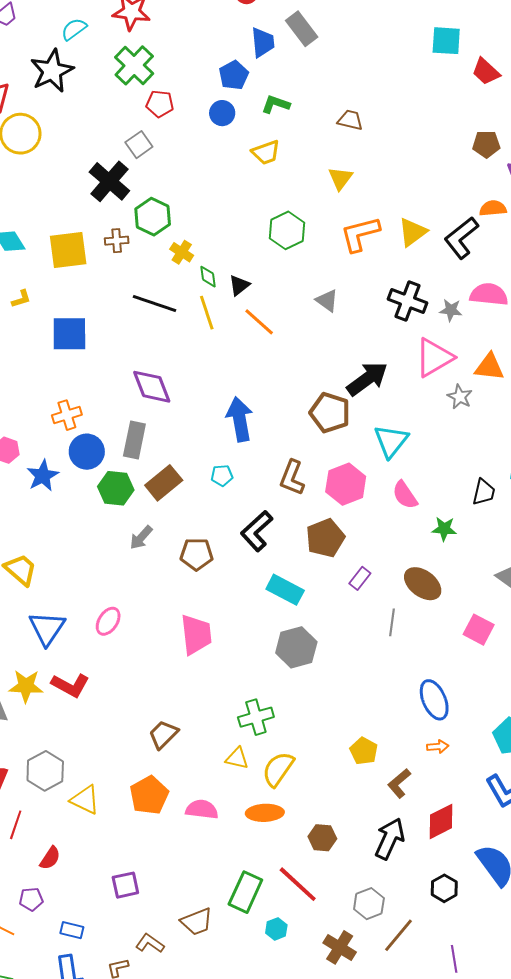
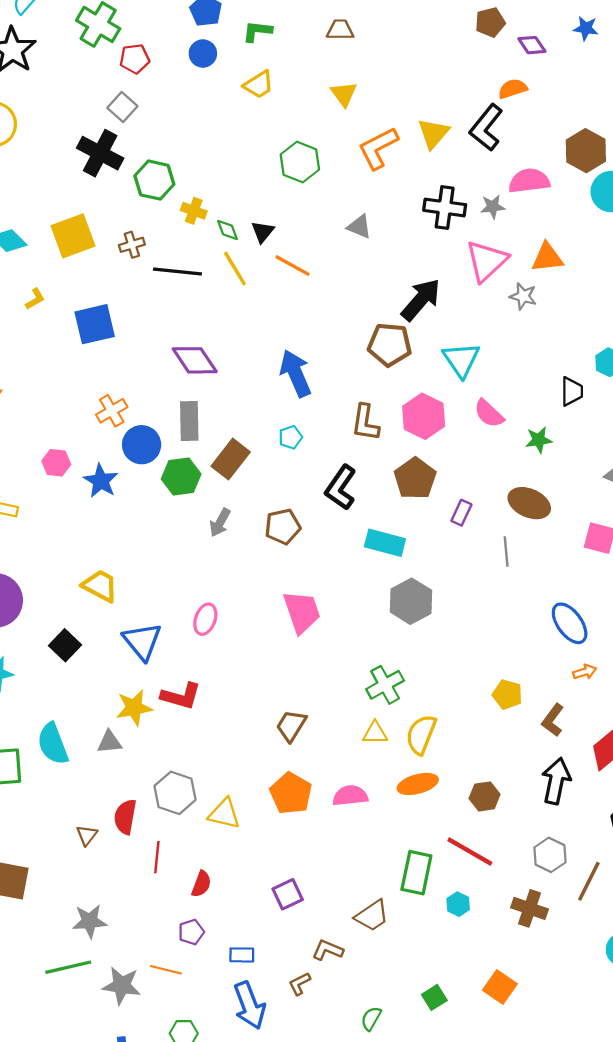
brown cross: (117, 241) -> (132, 245), moved

